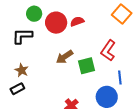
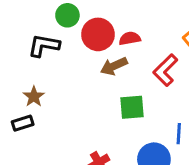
red L-shape: (108, 51) -> (165, 70), moved
brown arrow: (65, 57) -> (114, 66), moved

